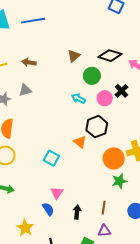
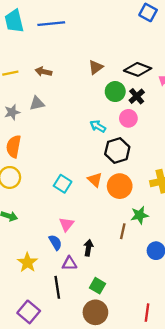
black cross: (121, 91) -> (137, 96), moved
cyan arrow: (78, 99) -> (98, 126), moved
orange triangle: (80, 142) -> (95, 180), moved
orange circle: (114, 158) -> (120, 186), moved
brown line: (104, 208) -> (123, 231), moved
purple triangle: (104, 231) -> (69, 263), moved

